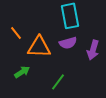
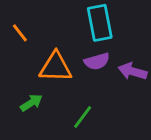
orange line: (16, 33) -> (20, 33), moved
purple arrow: (93, 50) -> (133, 71), turned 90

